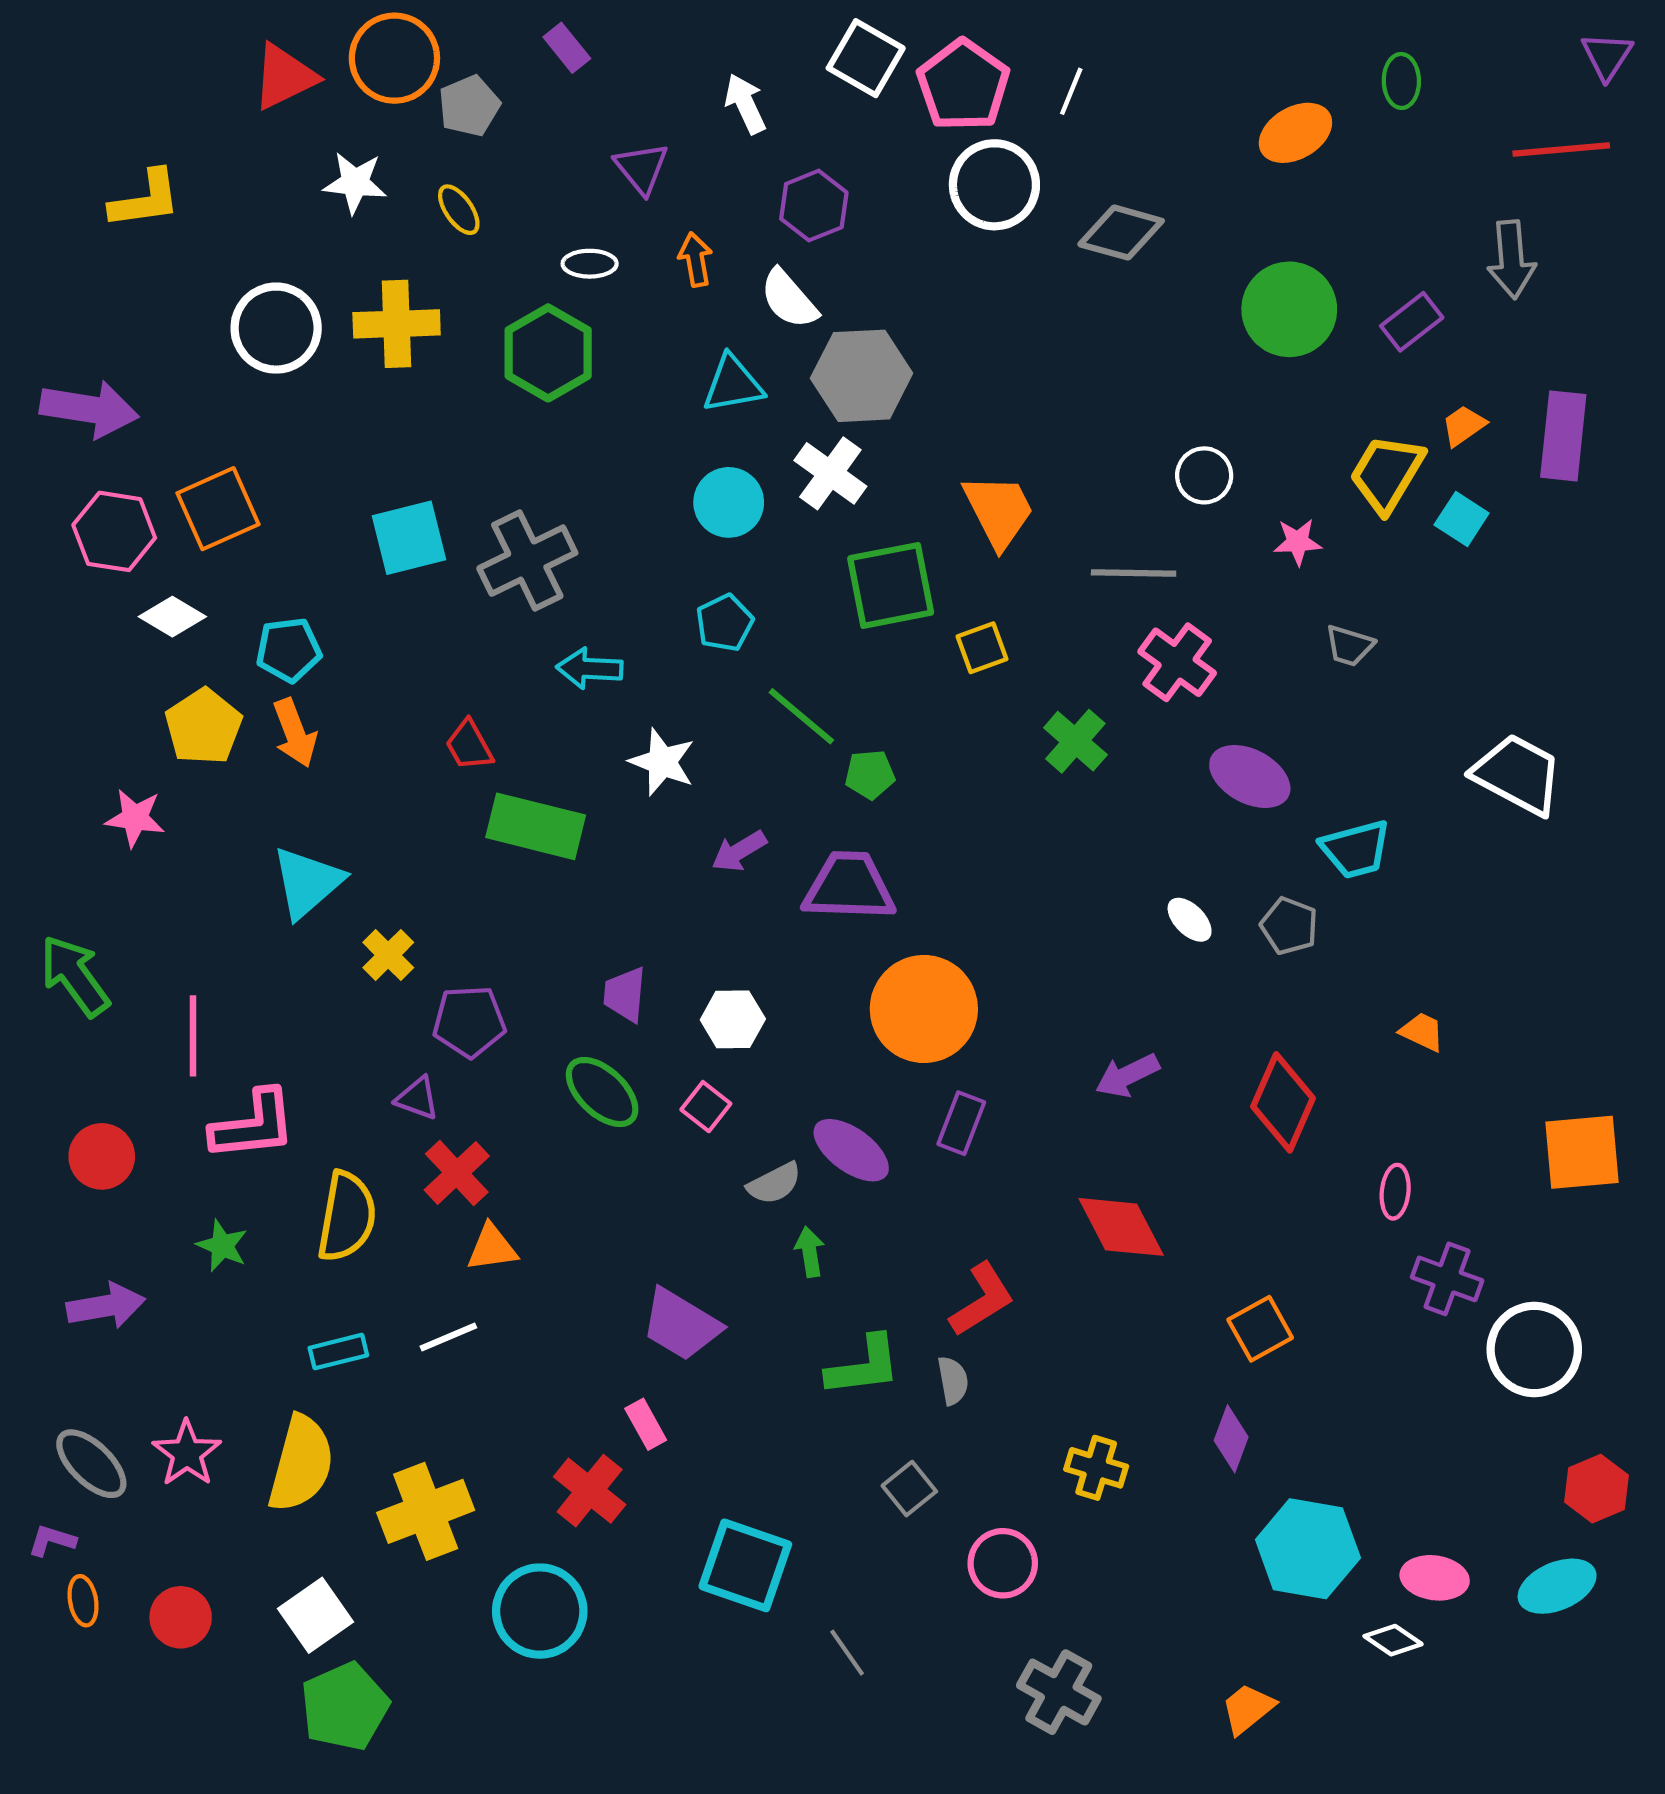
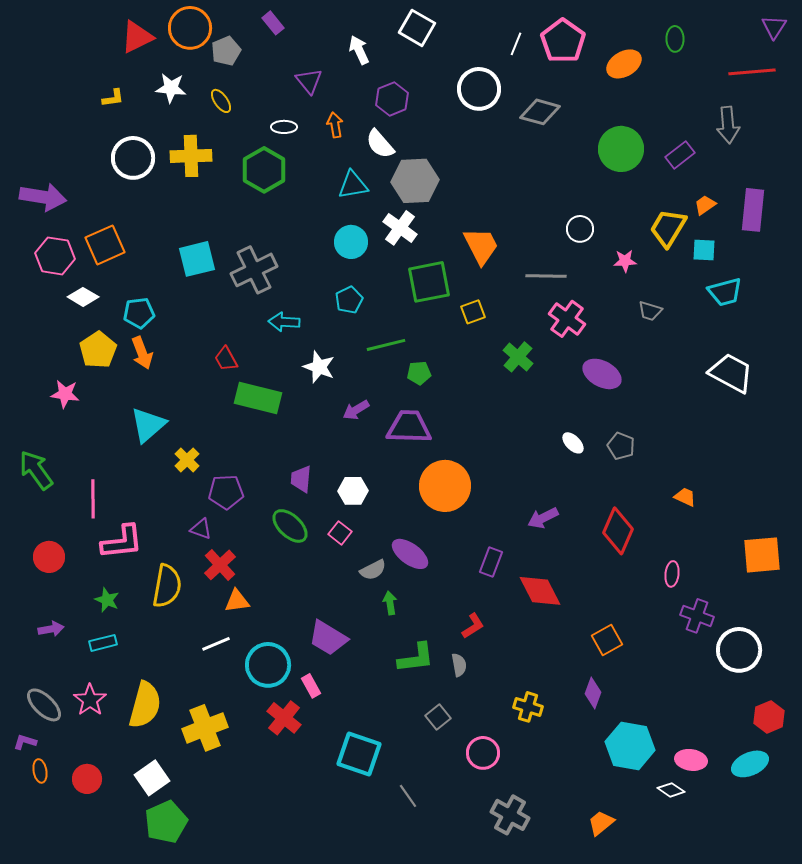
pink pentagon: (963, 85) -> (563, 41), moved
yellow L-shape: (145, 199) -> (113, 98), moved, size x0.6
cyan square: (1462, 519) -> (704, 250), turned -30
green line: (801, 716) -> (386, 345), turned -54
cyan trapezoid: (1356, 849) -> (725, 292), moved
purple rectangle: (961, 1123) -> (491, 562), moved
red L-shape: (982, 1300) -> (473, 626), size x0.7
purple arrow: (106, 1306) -> (51, 629), size x0.7
cyan rectangle: (338, 1352) -> (103, 643), moved
cyan circle: (540, 1611) -> (268, 665), moved

